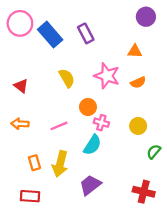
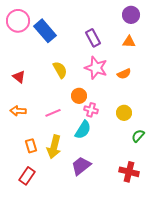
purple rectangle: (86, 33) -> (93, 38), moved
orange triangle: (135, 51) -> (129, 42), moved
red rectangle: (30, 196) -> (27, 176), turned -60

